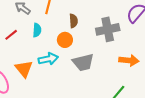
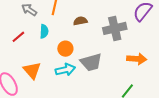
brown semicircle: (73, 21) -> (80, 21), turned -96
orange circle: (65, 40) -> (65, 49), moved
cyan arrow: (48, 59) -> (65, 70), moved

